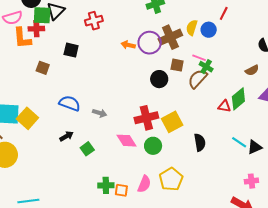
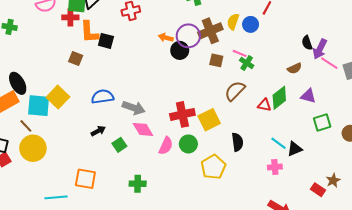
orange L-shape: (22, 38) -> (89, 32), moved
black circle: (159, 79) -> (180, 50), moved
brown semicircle: (198, 79) -> (235, 91), moved
blue semicircle: (70, 103) -> (103, 97), turned -30
gray arrow: (100, 113) -> (134, 108), size x1.5
yellow square: (27, 118) -> (58, 97), moved
pink diamond: (126, 141) -> (143, 129), moved
yellow pentagon: (171, 179) -> (213, 167), moved
pink cross: (251, 181) -> (275, 167), moved
pink semicircle: (144, 184) -> (166, 146), moved
orange square: (121, 190) -> (85, 179), moved, size x1.5

